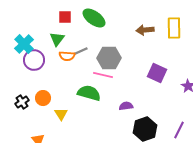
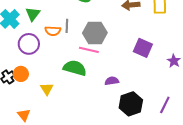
green triangle: (57, 39) -> (33, 14), moved
gray line: (81, 51) -> (67, 26), turned -64
purple circle: (34, 60) -> (29, 44), moved
orange circle: (43, 98) -> (21, 74), moved

